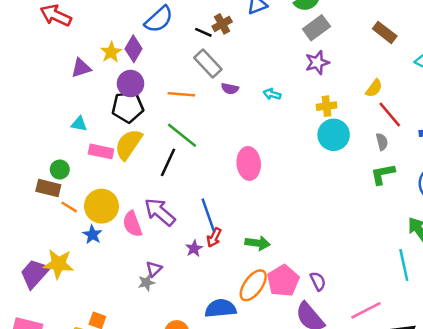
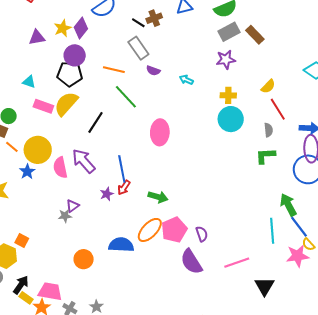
brown rectangle: (385, 32) -> (255, 35), moved
green line: (182, 135) -> (126, 97), moved

